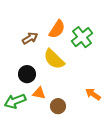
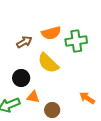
orange semicircle: (57, 29) -> (51, 33), turned 42
green cross: (82, 37) -> (76, 41), turned 30

